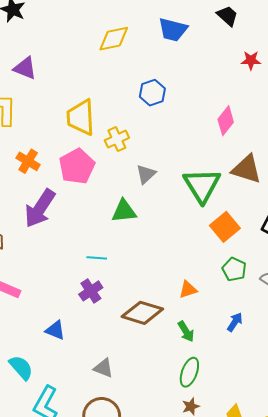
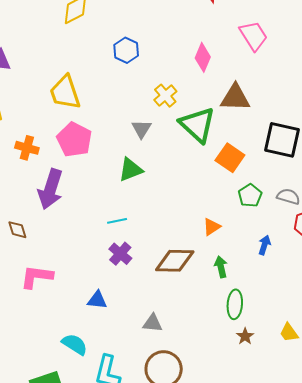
yellow cross: (117, 139) -> (165, 96), moved
green pentagon: (234, 269) -> (250, 195), turned 30
green arrow: (186, 331) -> (221, 267), turned -145

